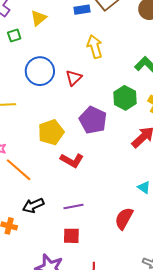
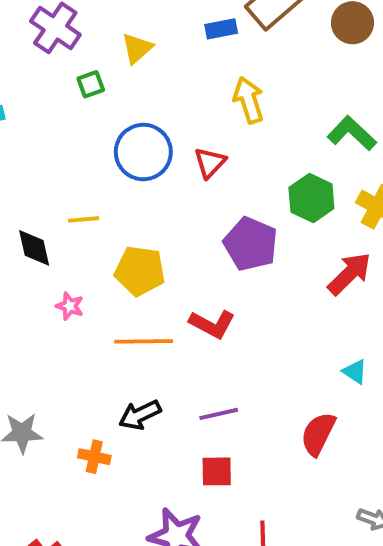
yellow pentagon: (51, 132) -> (140, 271), moved, turned 30
orange line: (19, 170) -> (144, 341), moved, turned -40

